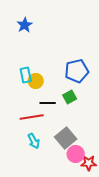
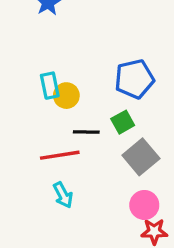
gray square: (66, 138) -> (141, 157), moved
pink circle: (76, 154) -> (144, 205), moved

